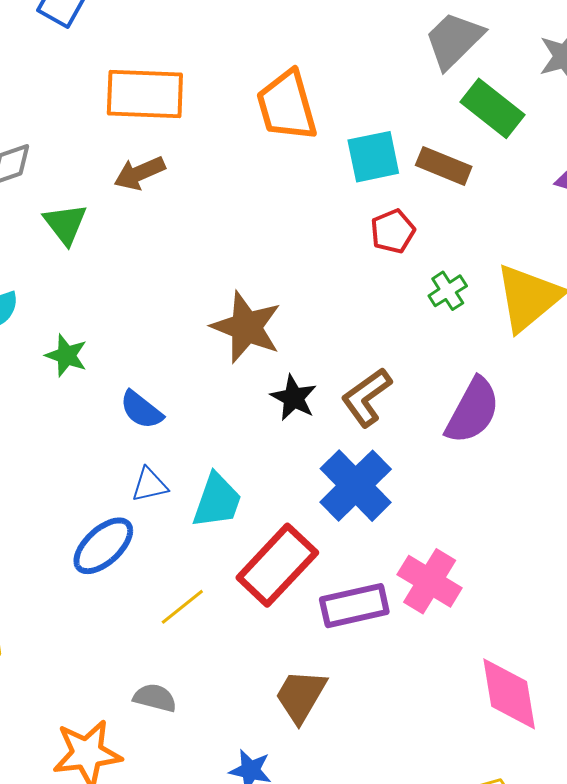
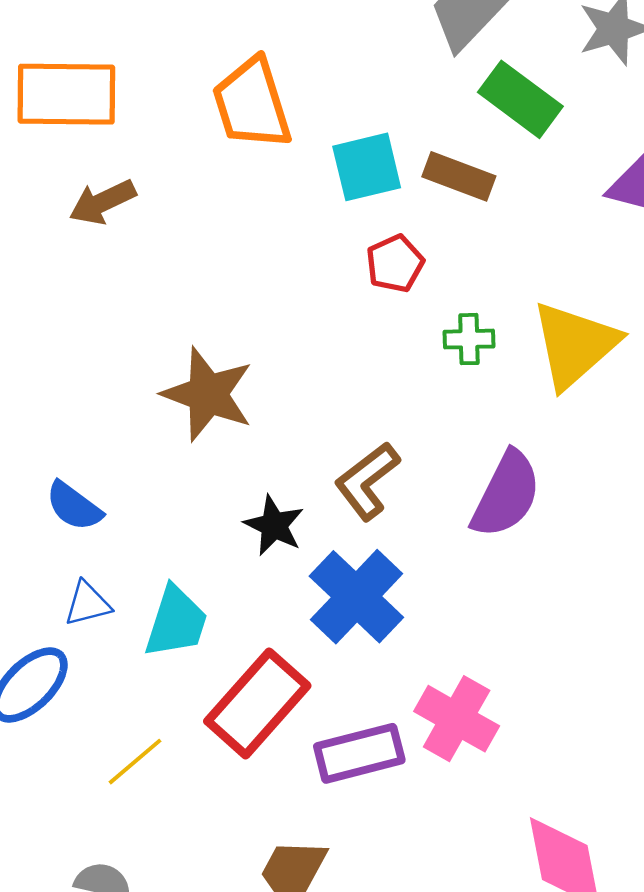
brown arrow: (139, 173) -> (103, 202), moved
green cross: (448, 291) -> (469, 339), turned 33
black star: (294, 398) -> (274, 525), moved

